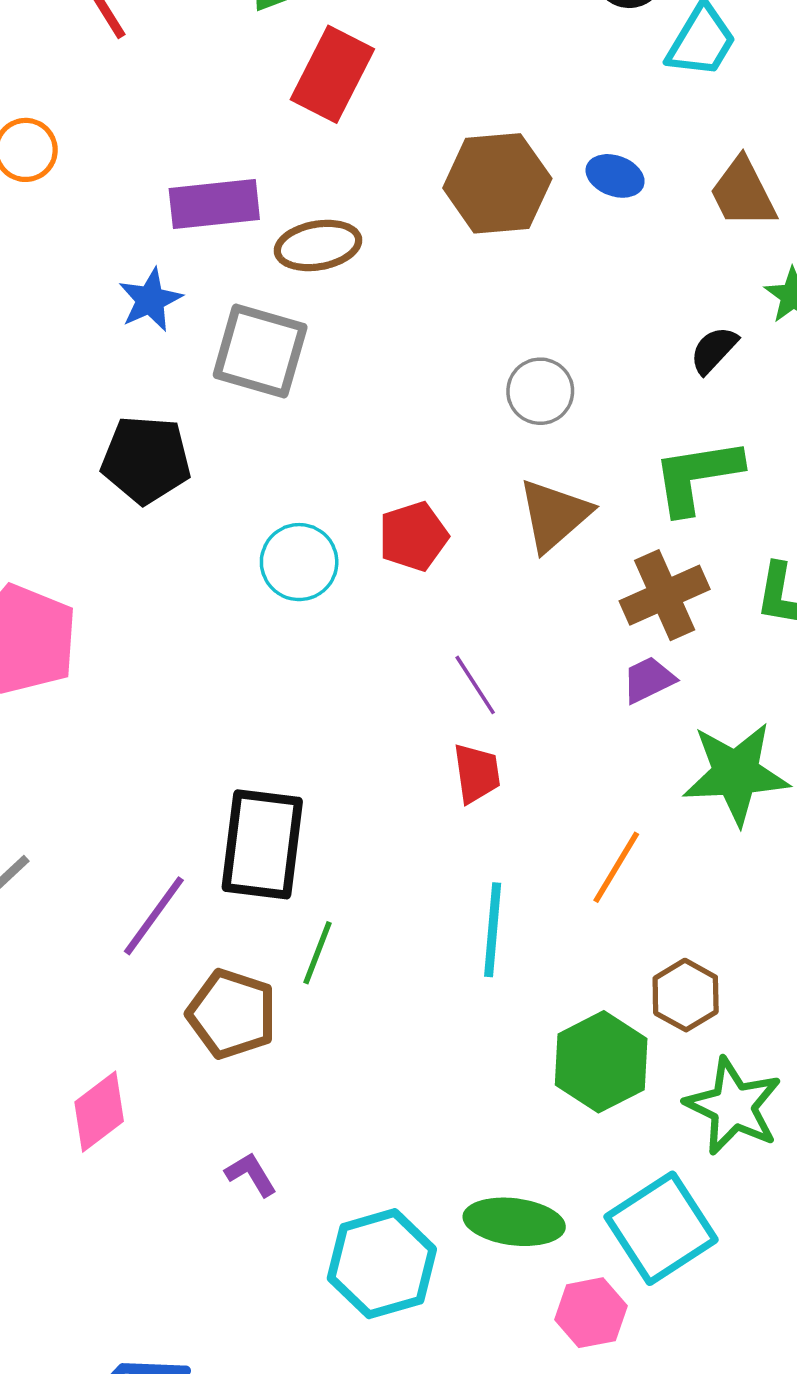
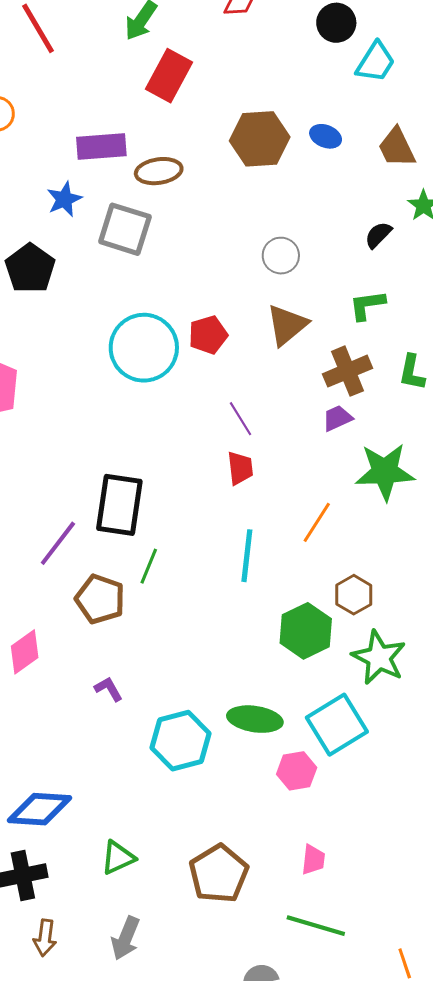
black pentagon: (146, 460) -> (30, 268), moved, turned 30
green L-shape: (697, 476) -> (367, 305), size x0.7
cyan circle: (299, 562) -> (144, 348), size x1.6

